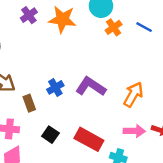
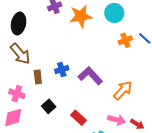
orange star: (62, 19) -> (81, 16), turned -30
orange cross: (114, 27) -> (125, 40), moved
red rectangle: (89, 139) -> (79, 118), size x0.7

